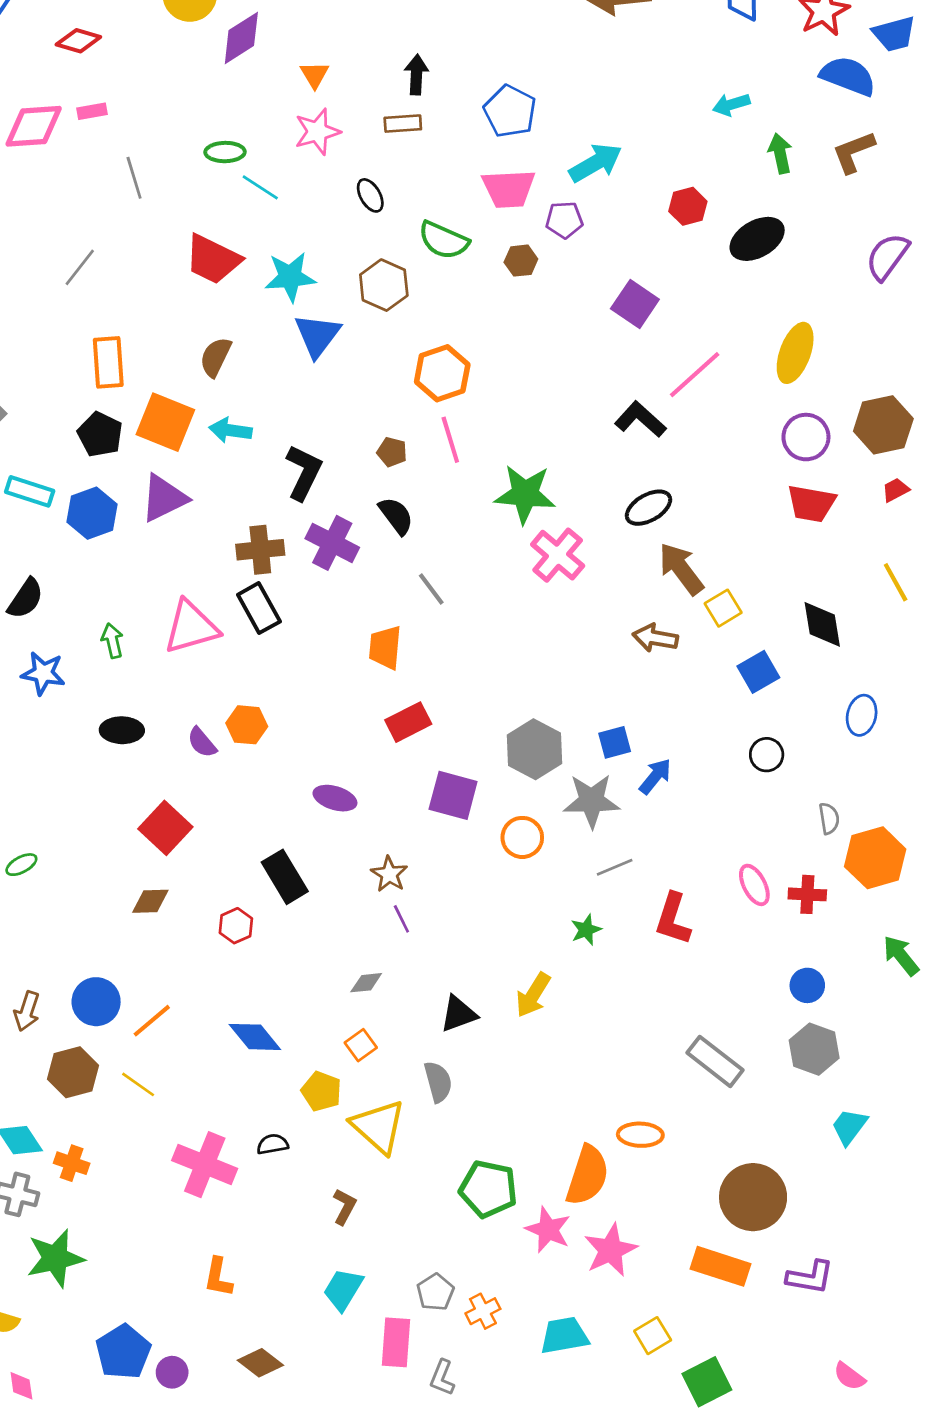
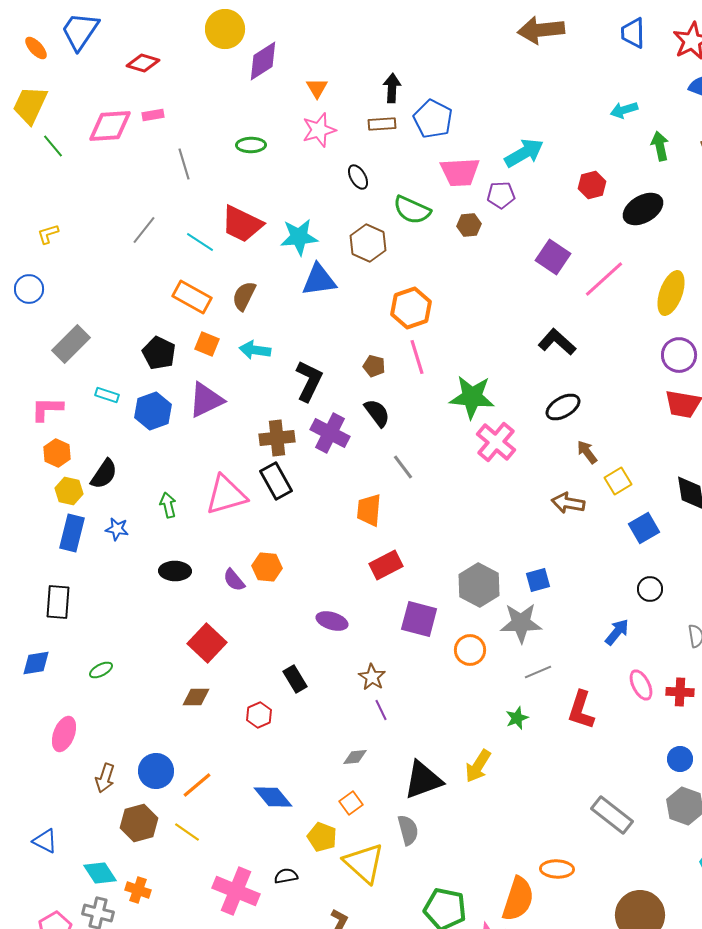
blue pentagon: (510, 111) -> (433, 119), moved
cyan line: (260, 187) -> (200, 242), moved
blue triangle: (317, 335) -> (319, 280), turned 45
orange rectangle: (108, 362) -> (192, 297), moved, turned -57
pink line: (695, 375) -> (604, 279), moved
orange square: (165, 422) -> (207, 344), size x0.6
cyan rectangle: (30, 491) -> (107, 395), size x0.7
brown arrow: (681, 569) -> (587, 452), size x0.6
blue star: (43, 673) -> (117, 529), size x0.7
blue arrow: (655, 776) -> (617, 632), moved
black rectangle: (285, 877) -> (295, 679), size x0.7
black triangle: (458, 1014) -> (423, 780), size x1.4

